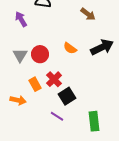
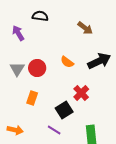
red cross: (54, 79) -> (81, 93), moved
orange rectangle: (35, 84) -> (32, 98), turned 48
orange arrow: (18, 100) -> (15, 130), moved

